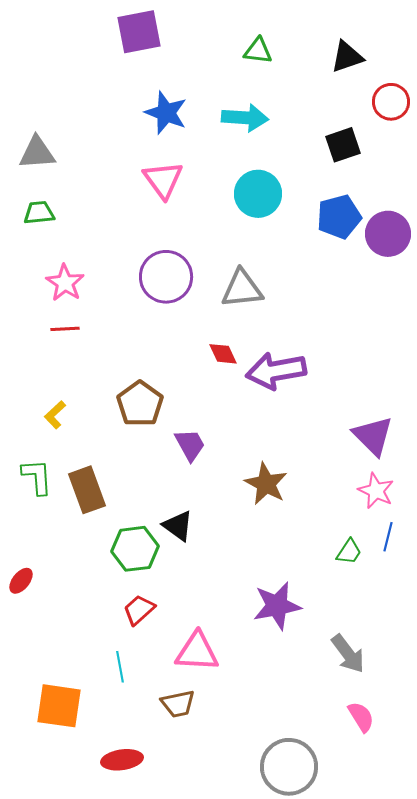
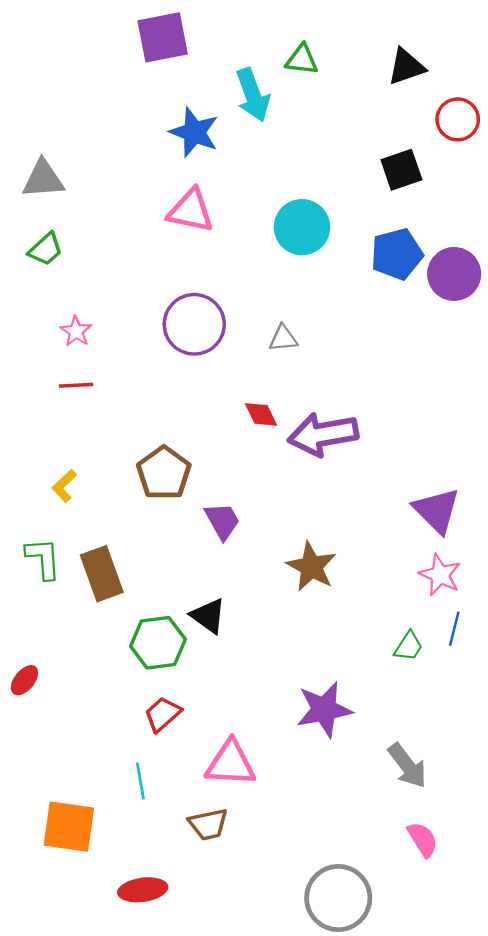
cyan arrow: (245, 118) -> (253, 95), moved, turned 66
pink triangle: (163, 180) -> (191, 211), turned -42
green trapezoid: (39, 213) -> (46, 249), turned 144
pink star: (65, 283) -> (76, 331), size x0.7
gray triangle: (242, 289) -> (283, 338), size x0.6

